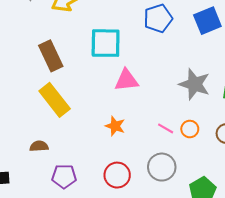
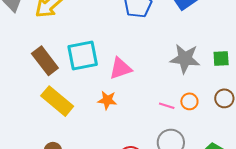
cyan square: (106, 43) -> (83, 55), moved
orange star: (115, 126) -> (107, 100), moved

